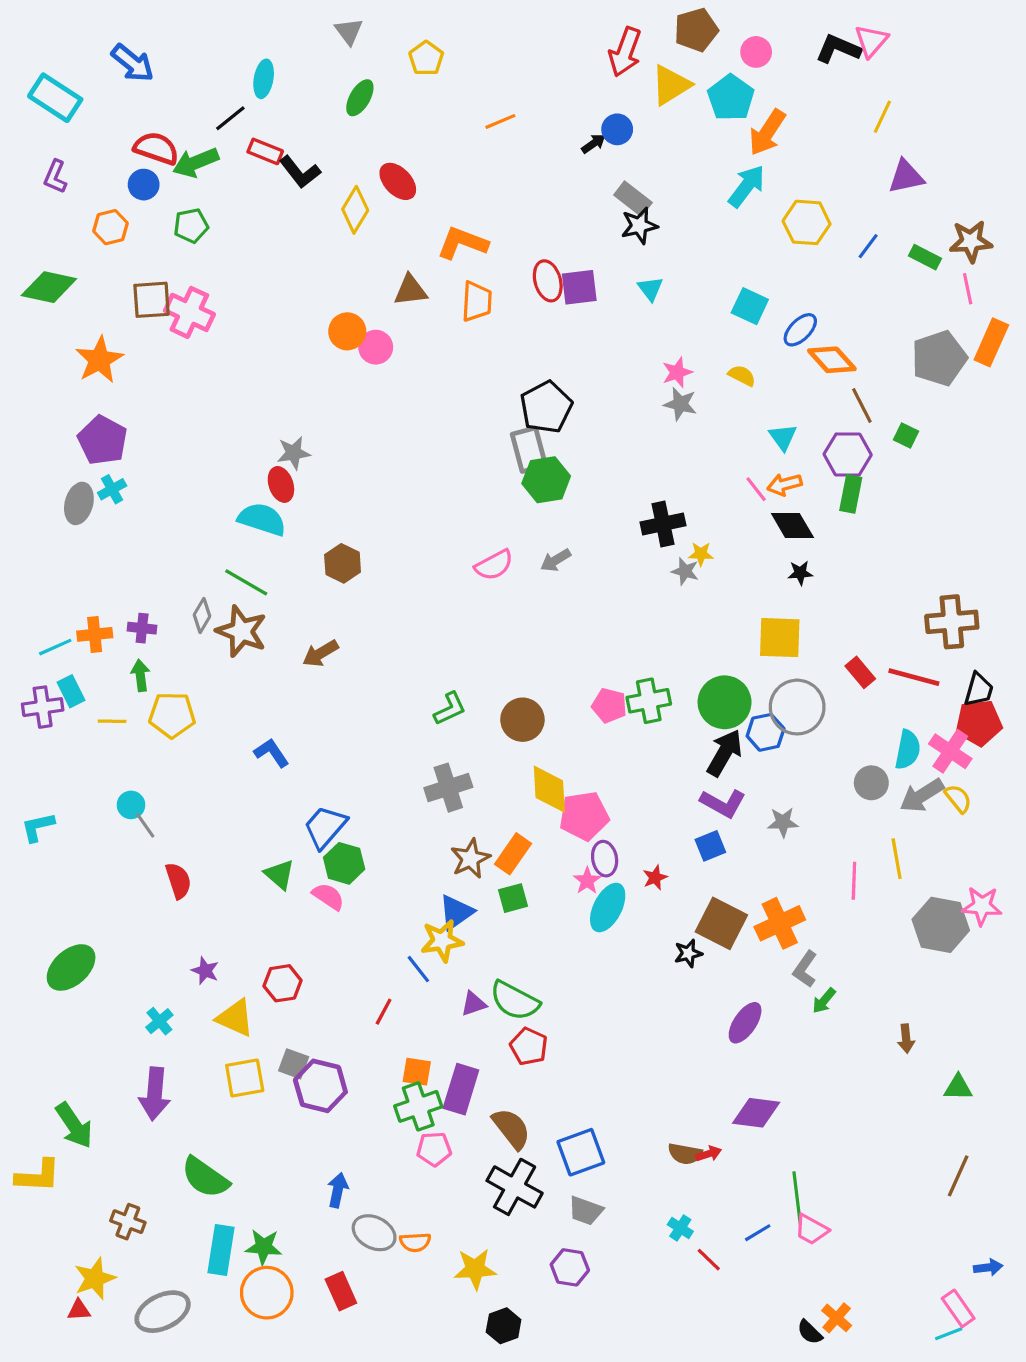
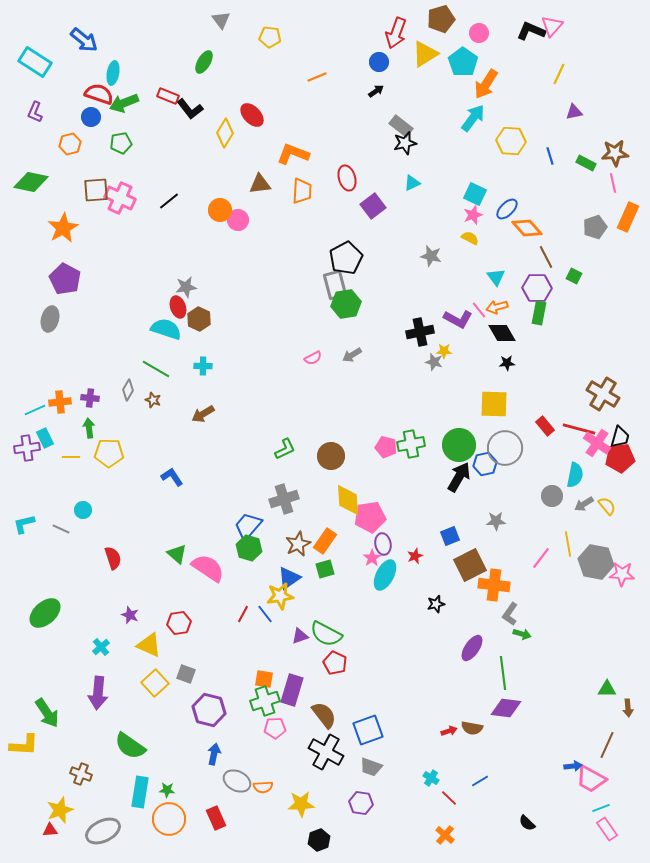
yellow pentagon: (426, 58) -> (270, 37), turned -30
cyan ellipse: (264, 79) -> (113, 73), moved
green ellipse: (360, 98) -> (204, 62), moved
black line: (230, 118) -> (169, 201), moved
blue circle: (617, 129) -> (379, 62), moved
purple triangle: (906, 177) -> (574, 112), size x0.7
blue line: (868, 246) -> (550, 156), turned -54
purple square: (579, 287) -> (373, 206), moved, turned -30
cyan triangle: (650, 289) -> (412, 183), turned 42
gray pentagon: (939, 358) -> (595, 227), size x0.7
pink star: (677, 372) -> (473, 215), moved
cyan cross: (112, 489) -> (203, 366), moved, turned 30
brown hexagon: (343, 563) -> (199, 319), moved
pink semicircle: (494, 565) -> (313, 358), size x0.7
brown cross: (952, 622) -> (603, 394), turned 36
brown star: (241, 631) -> (153, 400), size x0.5
pink cross: (950, 751) -> (597, 443), moved
gray arrow: (922, 795) -> (584, 504), size x0.7
purple L-shape: (723, 803) -> (458, 319), moved
gray line: (145, 825) -> (61, 529), moved, turned -30
blue trapezoid: (325, 827) -> (248, 526), moved
green hexagon: (344, 863) -> (249, 548), moved
pink line: (854, 881) -> (541, 558), turned 35
pink semicircle: (328, 896) -> (208, 568), size x1.6
brown square: (721, 923) -> (470, 565), moved, turned 36
orange cross: (780, 923) -> (494, 585), turned 32
gray hexagon: (941, 925) -> (596, 562), moved
green arrow: (824, 1001) -> (522, 634), turned -114
red line: (384, 1012) -> (243, 614), moved
brown arrow: (906, 1039) -> (628, 708), moved
yellow square: (245, 1078) -> (155, 683), turned -32
purple hexagon: (320, 1086) -> (209, 710), moved
purple diamond: (756, 1113) -> (506, 708), moved
brown semicircle: (685, 1154) -> (472, 728), moved
green line: (797, 1198) -> (503, 673), moved
pink trapezoid: (811, 1230) -> (591, 779), moved, size x1.4
green star: (264, 1247) -> (167, 790), size x0.7
blue arrow: (988, 1267) -> (573, 766), moved
orange cross: (837, 1318) -> (445, 835), moved
black semicircle: (810, 1332) -> (527, 823), moved
cyan line: (949, 1334) -> (601, 808), moved

